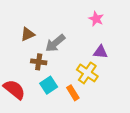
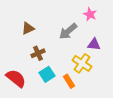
gray arrow: (55, 43) -> (68, 31), moved
brown cross: (39, 62) -> (38, 53), turned -32

